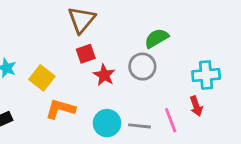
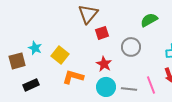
green semicircle: (157, 38) -> (149, 20), moved
red square: (86, 54) -> (102, 33), moved
red star: (104, 75) -> (104, 64), moved

